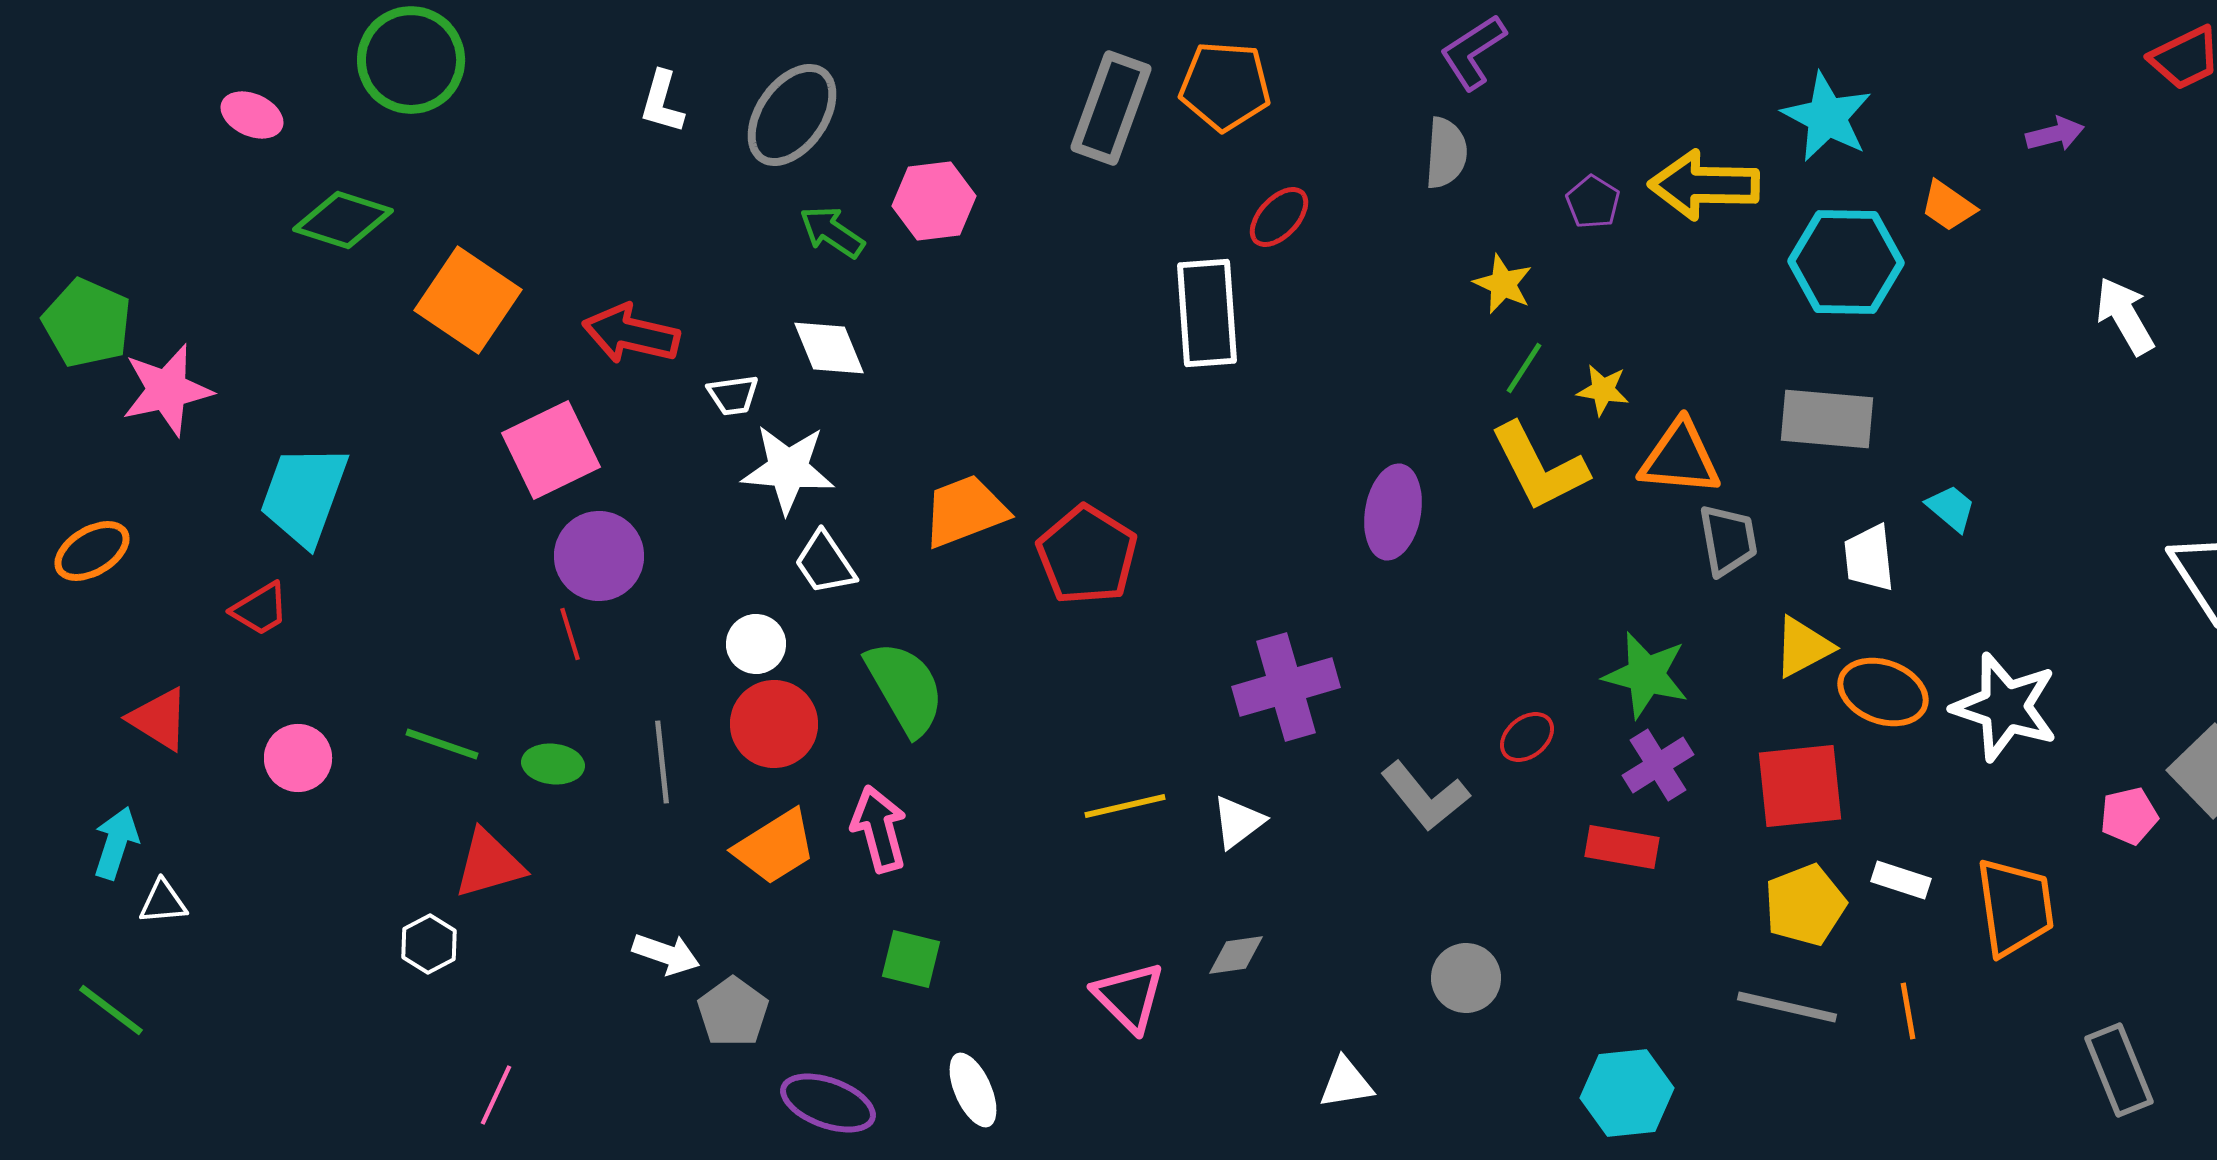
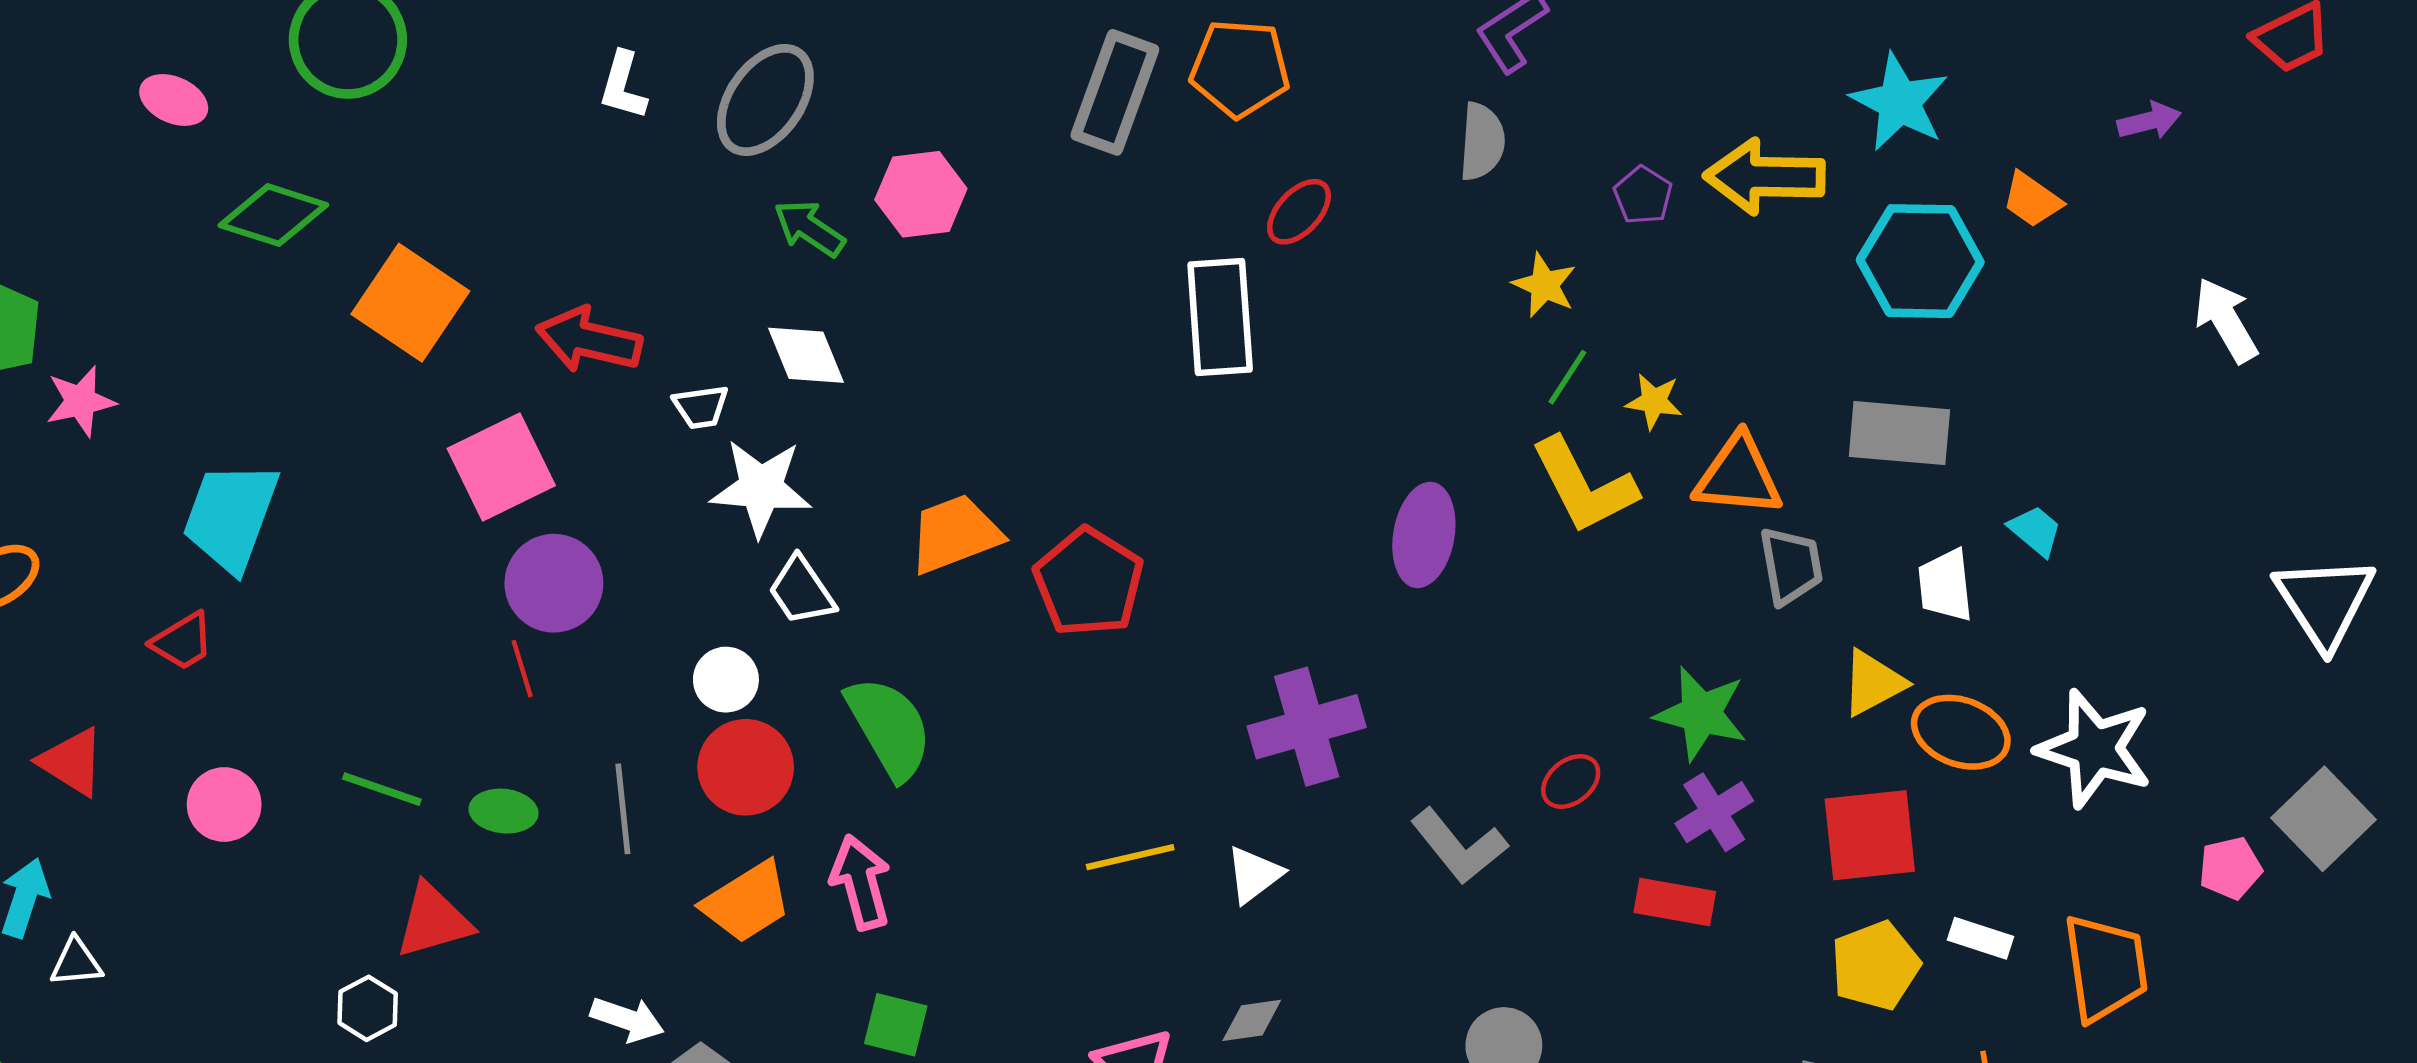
pink star: (167, 390) -> (81, 401), size x0.7

